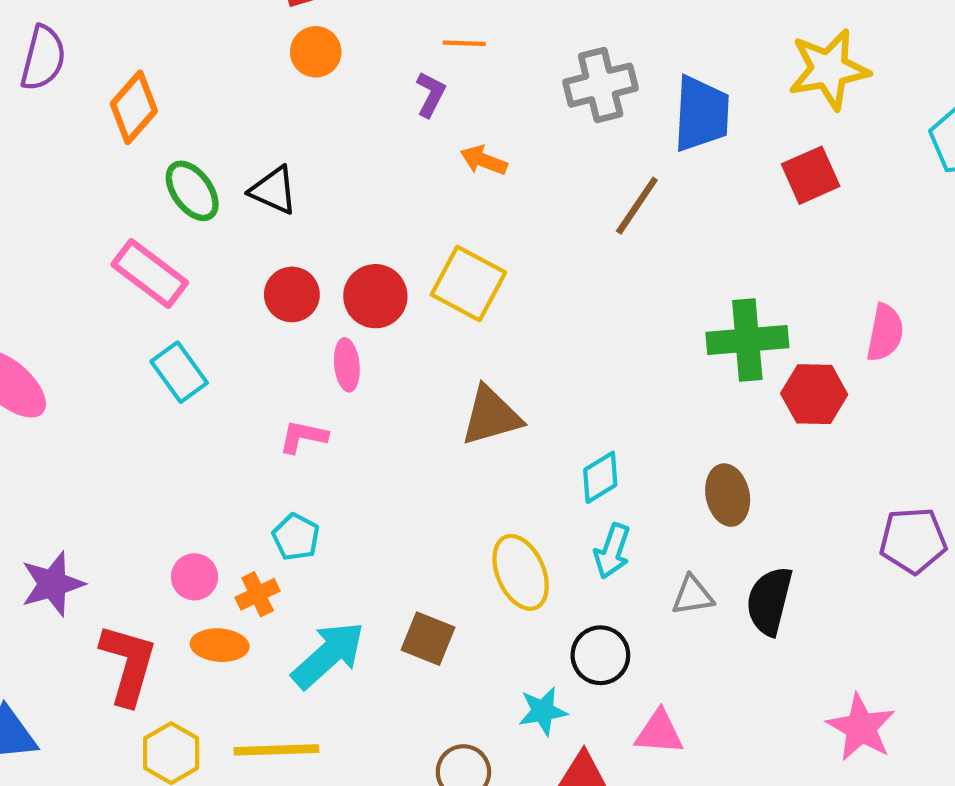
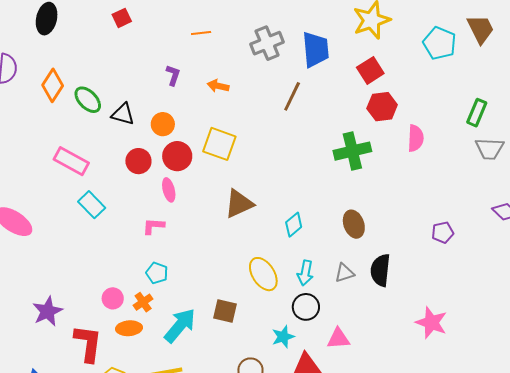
orange circle: (316, 52) -> (163, 124), moved
purple L-shape: (431, 94) -> (173, 75), moved
green ellipse: (192, 191) -> (88, 100), moved
red hexagon: (814, 394) -> (382, 107), moved
purple pentagon: (913, 540) -> (443, 232), size x0.7
cyan arrow: (612, 551) -> (305, 273), moved

